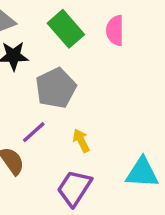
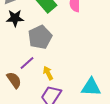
yellow arrow: (81, 141) -> (48, 73), moved

